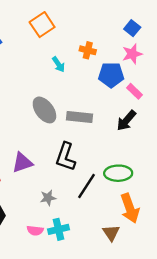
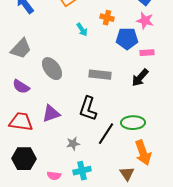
pink star: (132, 54) -> (145, 21), turned 30
pink rectangle: (135, 91) -> (147, 53), turned -48
gray ellipse: (44, 110) -> (52, 69), moved
pink semicircle: (35, 230) -> (54, 176), moved

